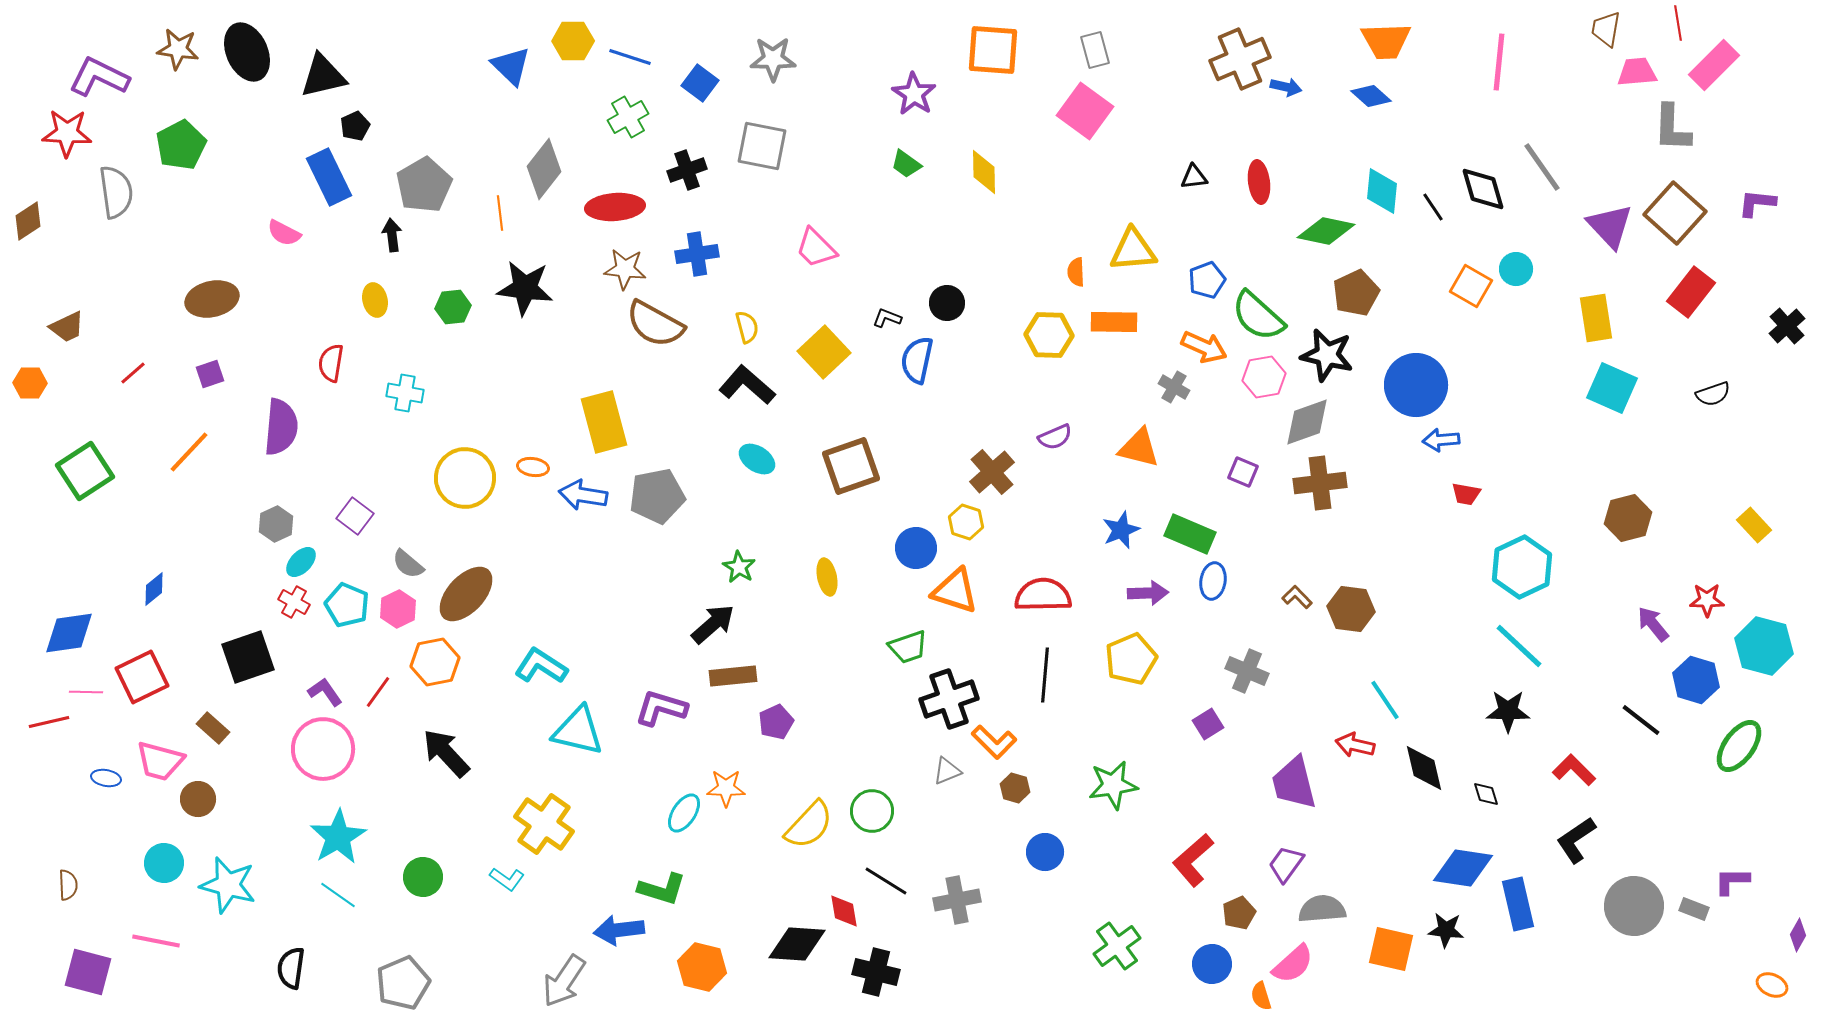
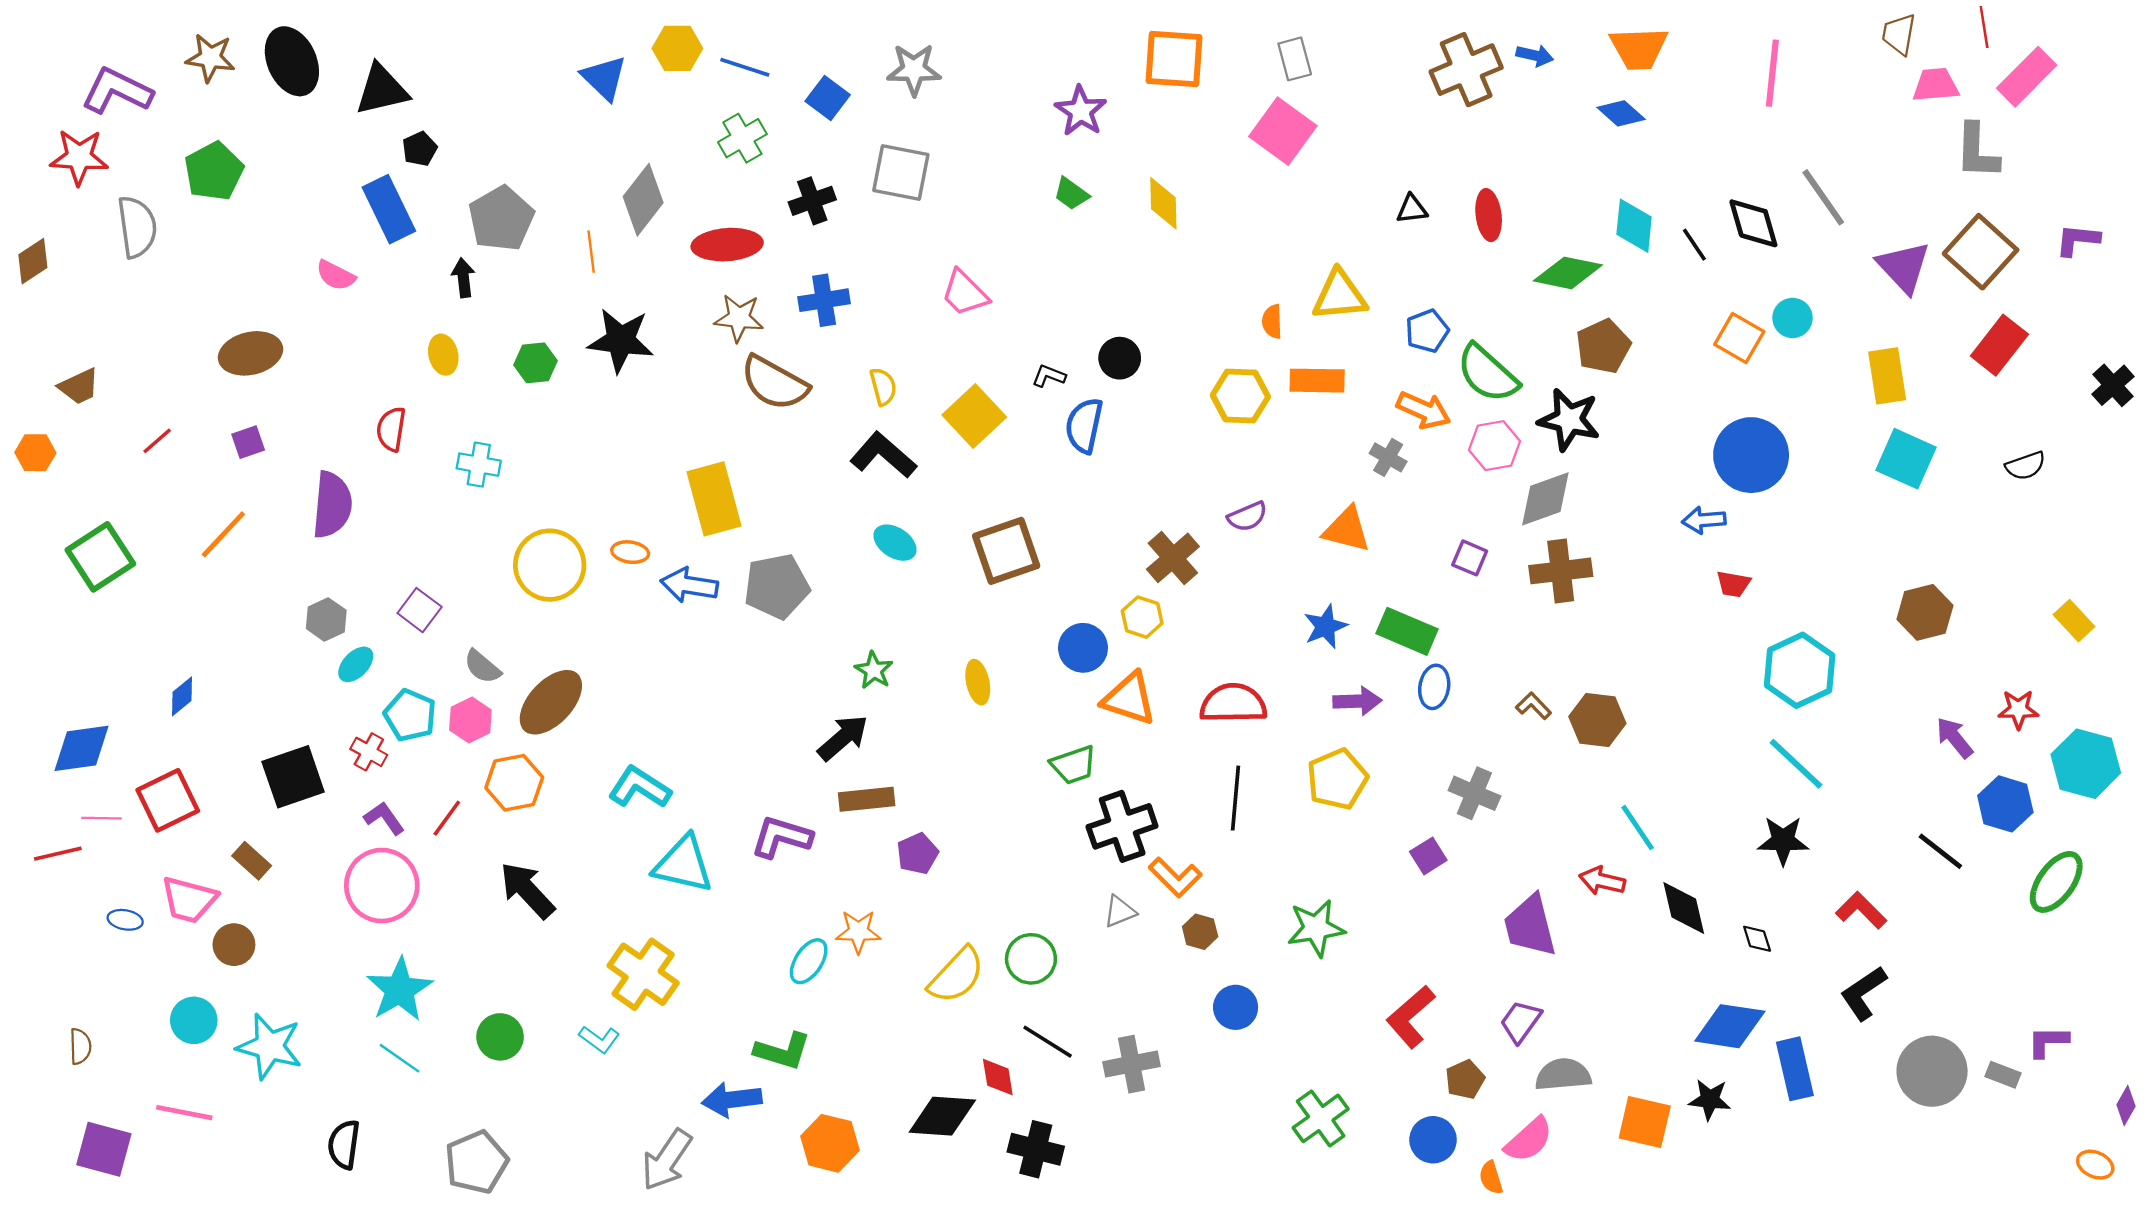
blue arrow: (1286, 87) -> (1535, 55), moved
blue circle: (1416, 385) -> (1751, 455), moved
red cross: (294, 602) -> (369, 752), moved

